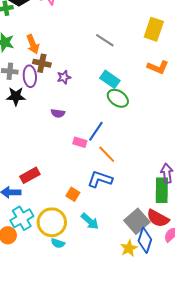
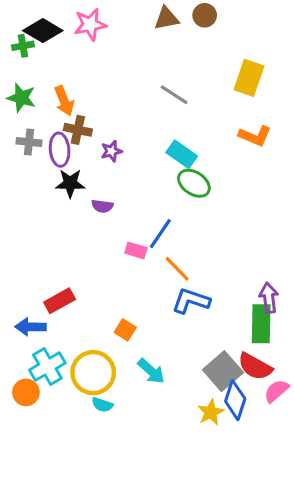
black star: (16, 96) -> (70, 183), moved
blue L-shape: (100, 179) -> (191, 301), moved

